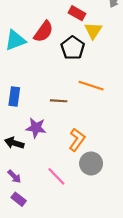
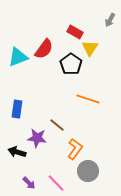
brown line: (59, 101) -> (57, 125), moved, turned 35
purple arrow: (14, 176) -> (29, 183), moved

